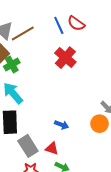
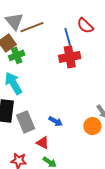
blue line: (59, 25) -> (68, 37), moved
red cross: (65, 58) -> (70, 57), turned 30
gray rectangle: (28, 146) -> (26, 122), moved

